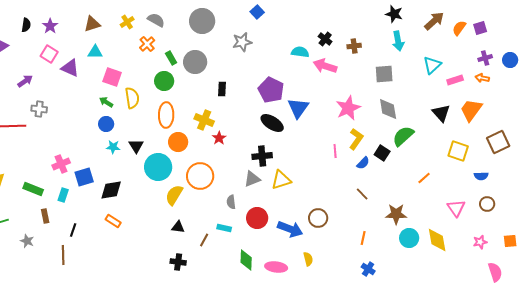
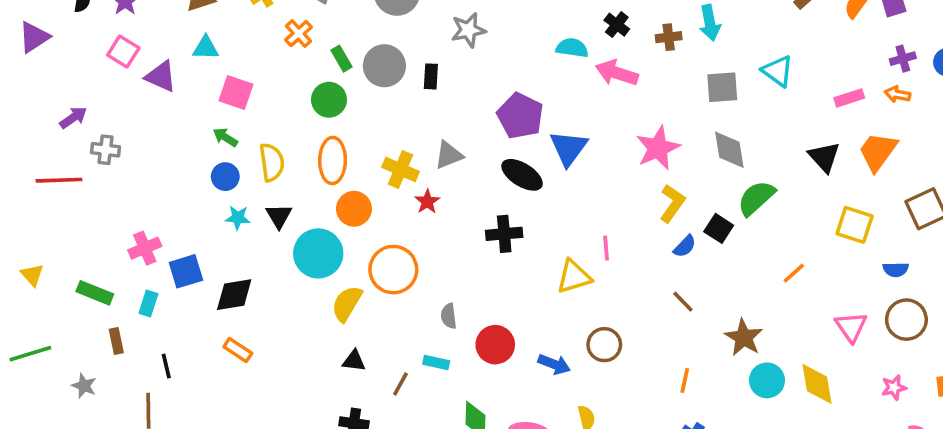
cyan arrow: (398, 41) -> (710, 23), moved
cyan triangle: (432, 65) -> (778, 71), moved, turned -42
purple arrow: (25, 81) -> (73, 118), moved
black rectangle: (222, 89) -> (431, 76), moved
yellow semicircle: (132, 98) -> (272, 162), moved
pink line: (335, 151) -> (606, 248), moved
gray triangle: (252, 179) -> (449, 155), moved
yellow triangle: (281, 180) -> (574, 277), moved
brown circle: (487, 204) -> (906, 320), size x1.5
brown star: (396, 214) -> (744, 337), turned 30
blue arrow: (290, 229) -> (554, 364), size x0.7
black line: (73, 230) -> (166, 366), turned -32

